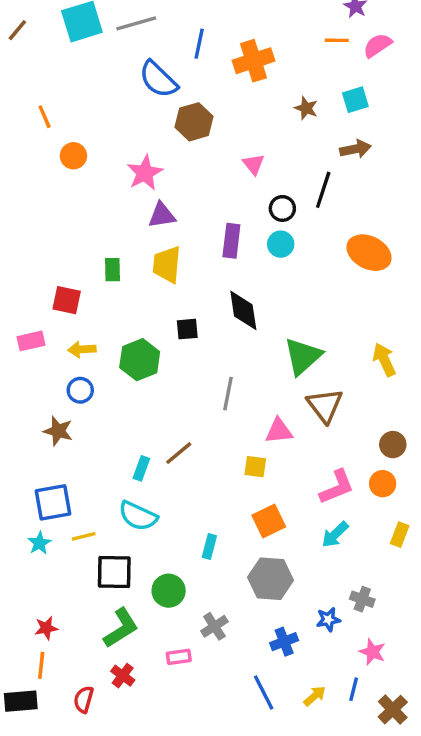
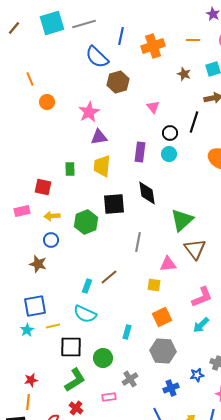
orange line: (337, 40) -> (193, 40), moved
black square: (187, 329) -> (114, 204), size x1.6

